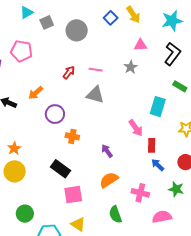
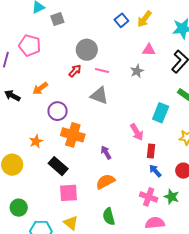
yellow arrow: (133, 15) -> (144, 19), turned 66
gray circle: (77, 30) -> (87, 50), moved
orange cross: (72, 136) -> (73, 135), size x1.6
orange star: (14, 148) -> (36, 141), moved
pink cross: (140, 193) -> (149, 197), moved

